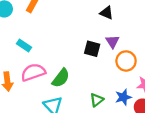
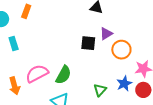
purple triangle: (112, 42) -> (106, 34), turned 40
cyan rectangle: (24, 46) -> (14, 44), moved, turned 48

